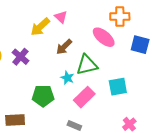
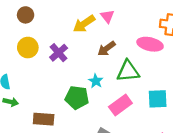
pink ellipse: (104, 37) -> (150, 44), turned -35
cyan star: (67, 78) -> (96, 81), moved

